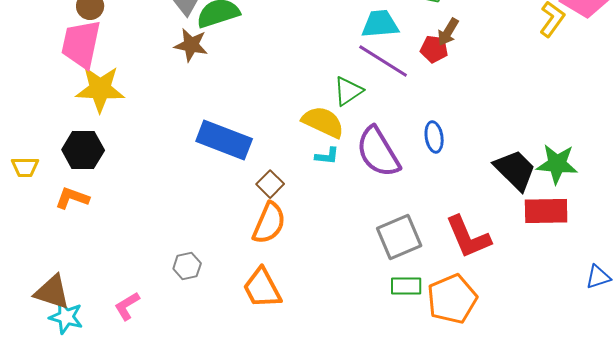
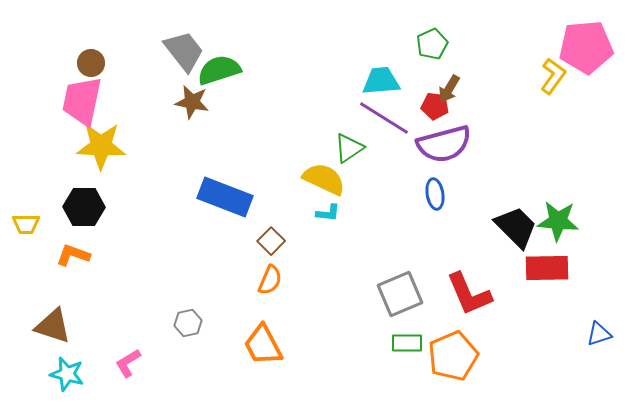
purple semicircle: (378, 152) -> (444, 144), moved, turned -74
orange semicircle: (269, 223) -> (270, 280), size x0.7
brown triangle: (52, 292) -> (53, 326), moved

